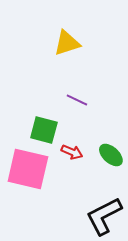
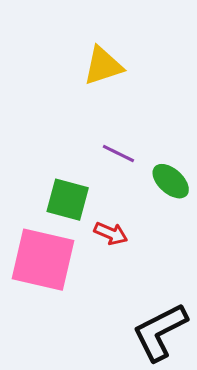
green ellipse: (111, 155) -> (171, 181), moved

